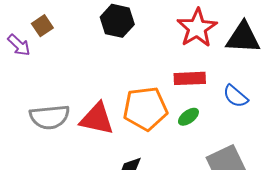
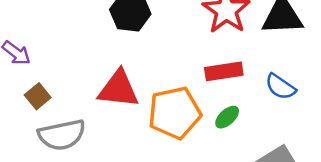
brown square: (42, 26) -> (38, 96), moved
red triangle: (97, 119) -> (118, 89), moved

